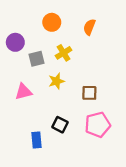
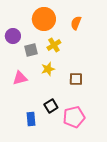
orange circle: (52, 22) -> (44, 19), size x1.5
black square: (60, 125) -> (51, 106), turned 32
pink pentagon: (98, 125) -> (74, 117), moved

